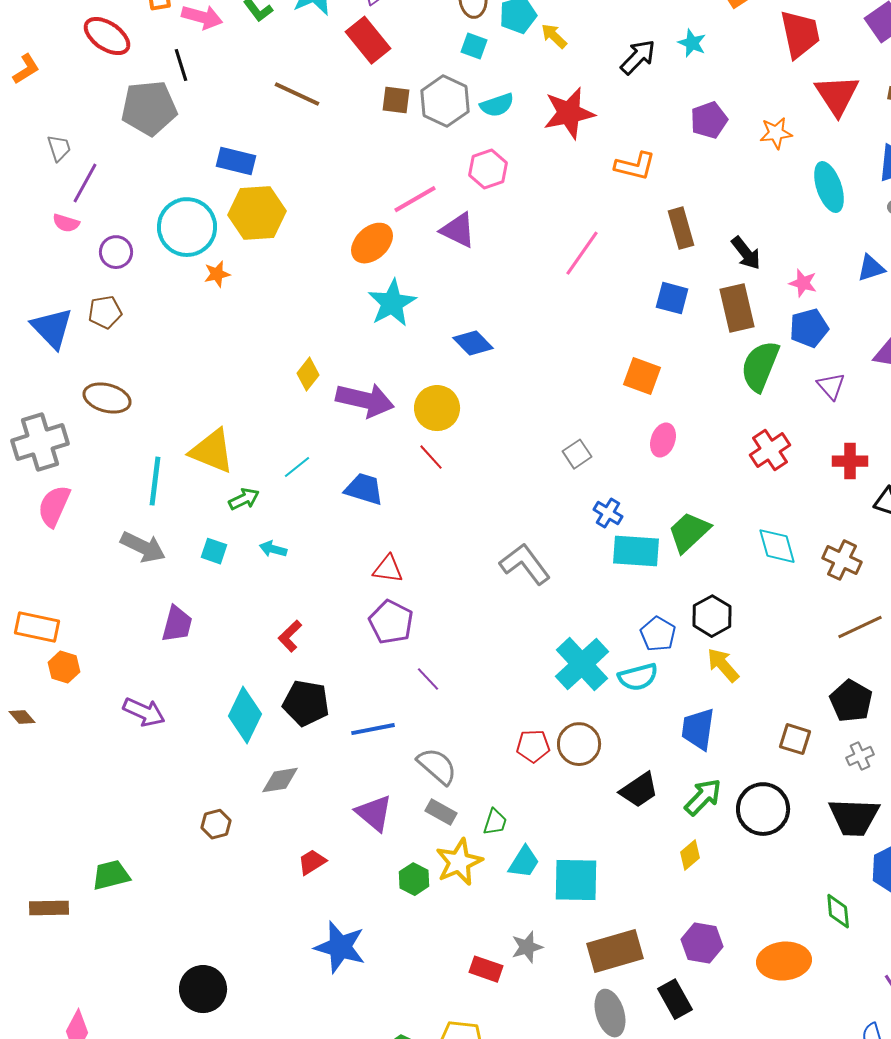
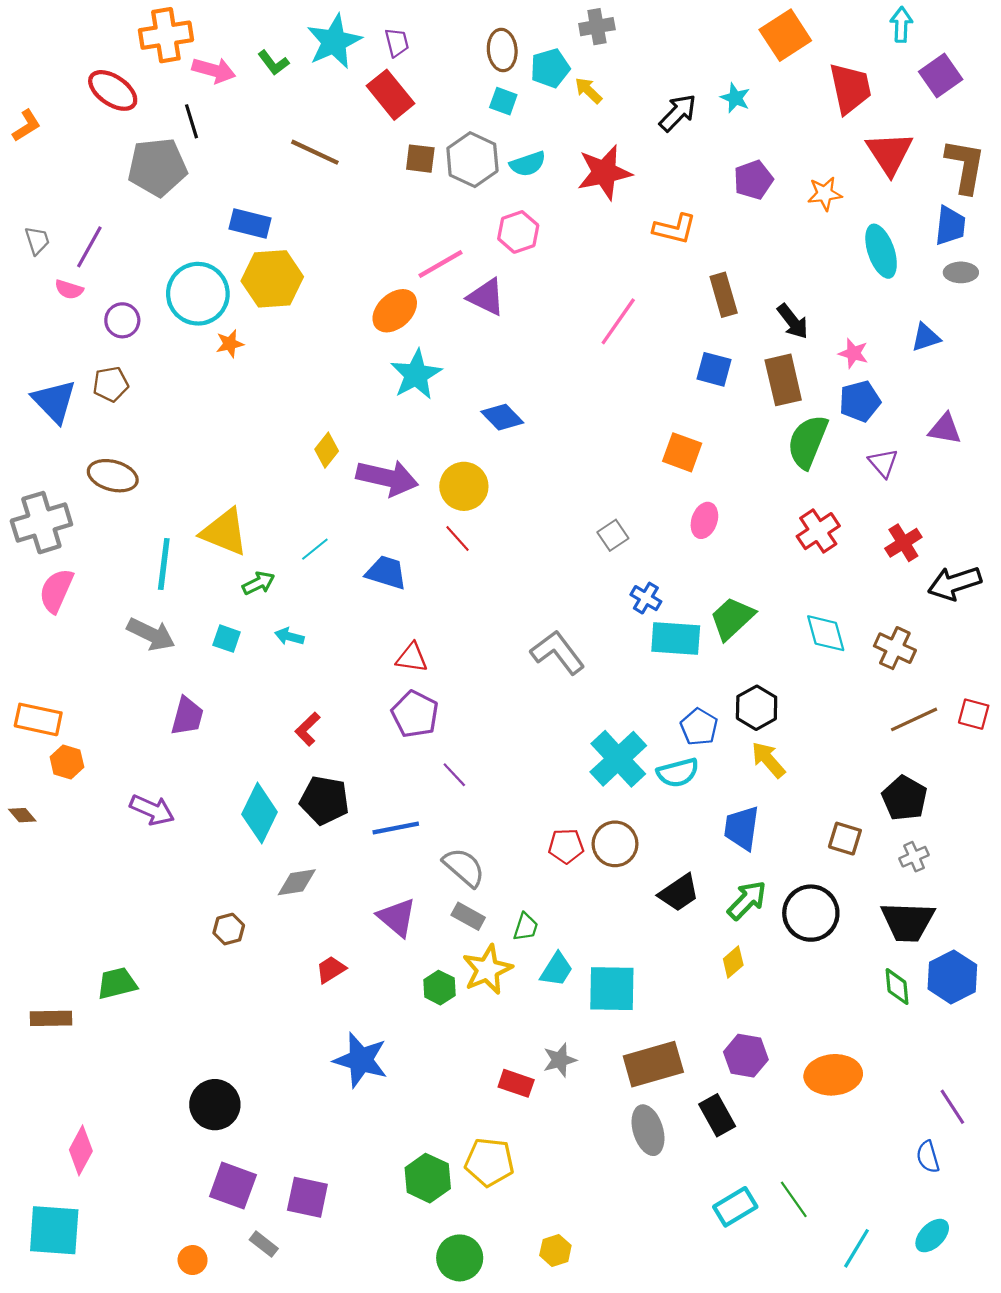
gray trapezoid: (59, 148) -> (37, 241), moved
red cross: (850, 461) -> (903, 543), turned -32
green diamond: (838, 911) -> (897, 987), moved

